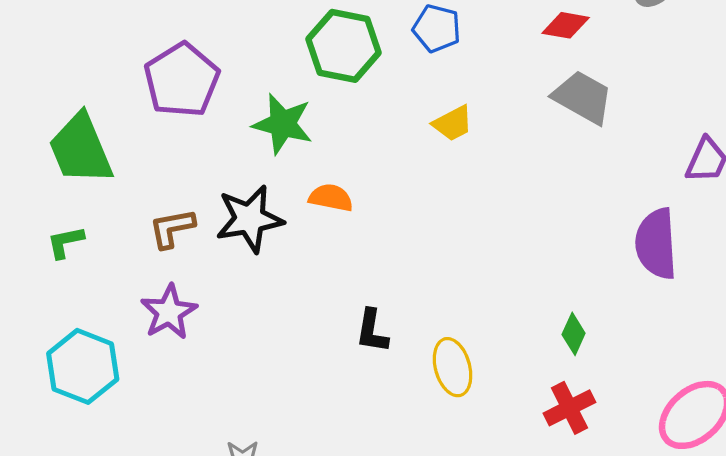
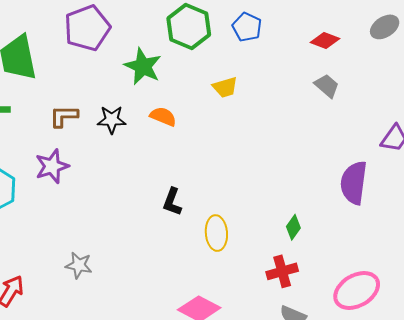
gray trapezoid: (583, 97) -> (327, 86), size x0.7
yellow trapezoid: (453, 123) -> (225, 87), moved
black star: (250, 219) -> (112, 120), size x0.7

